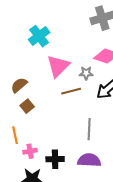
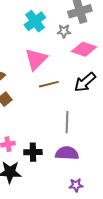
cyan cross: (39, 36) -> (35, 21), moved
gray star: (86, 73) -> (64, 31), moved

